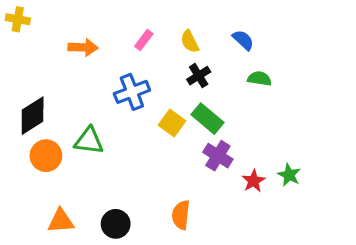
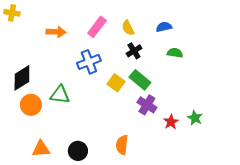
pink rectangle: (144, 40) -> (97, 27), size x1.5
blue semicircle: (243, 40) -> (164, 27), turned -56

